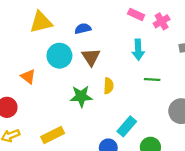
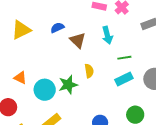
cyan circle: (59, 56) -> (45, 90), moved
brown triangle: (91, 57) -> (78, 40), moved
cyan rectangle: (127, 126) -> (124, 79), moved, turned 36

